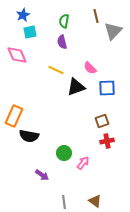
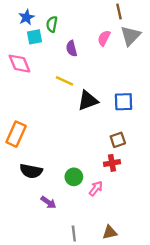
brown line: (96, 16) -> (119, 11), moved
green semicircle: (64, 21) -> (52, 24), moved
pink semicircle: (90, 68) -> (104, 38), moved, turned 72
black semicircle: (29, 136) -> (31, 171), moved
red cross: (107, 141) -> (112, 163), moved
brown triangle: (95, 201) -> (110, 232), turned -48

